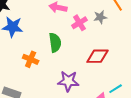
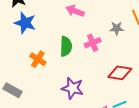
pink cross: (79, 23) -> (93, 43), moved
red diamond: (98, 56) -> (120, 73), moved

